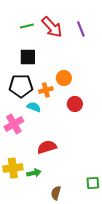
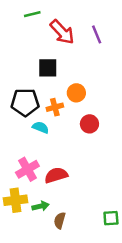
green line: (27, 26) -> (32, 14), moved
black square: (28, 57) -> (48, 68), moved
pink cross: (14, 124) -> (27, 169), moved
brown semicircle: (56, 193) -> (60, 221), moved

